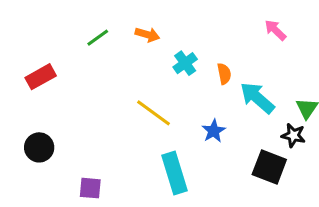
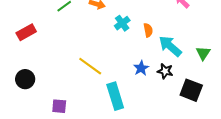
yellow line: (153, 113) -> (90, 66), moved
black star: (293, 135) -> (165, 71), moved
black square: (269, 167) -> (191, 90), moved

